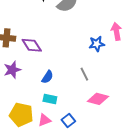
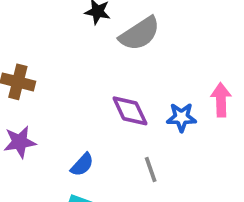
purple diamond: (32, 45) -> (130, 111), moved

